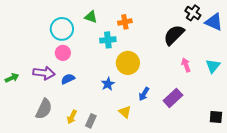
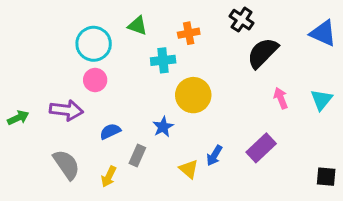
black cross: (193, 13) -> (242, 20), moved
blue semicircle: (68, 79) -> (110, 131), moved
blue arrow: (144, 94) -> (214, 155), moved
gray semicircle: (44, 109) -> (66, 165), turned -60
gray rectangle: (91, 121) -> (137, 155), moved

